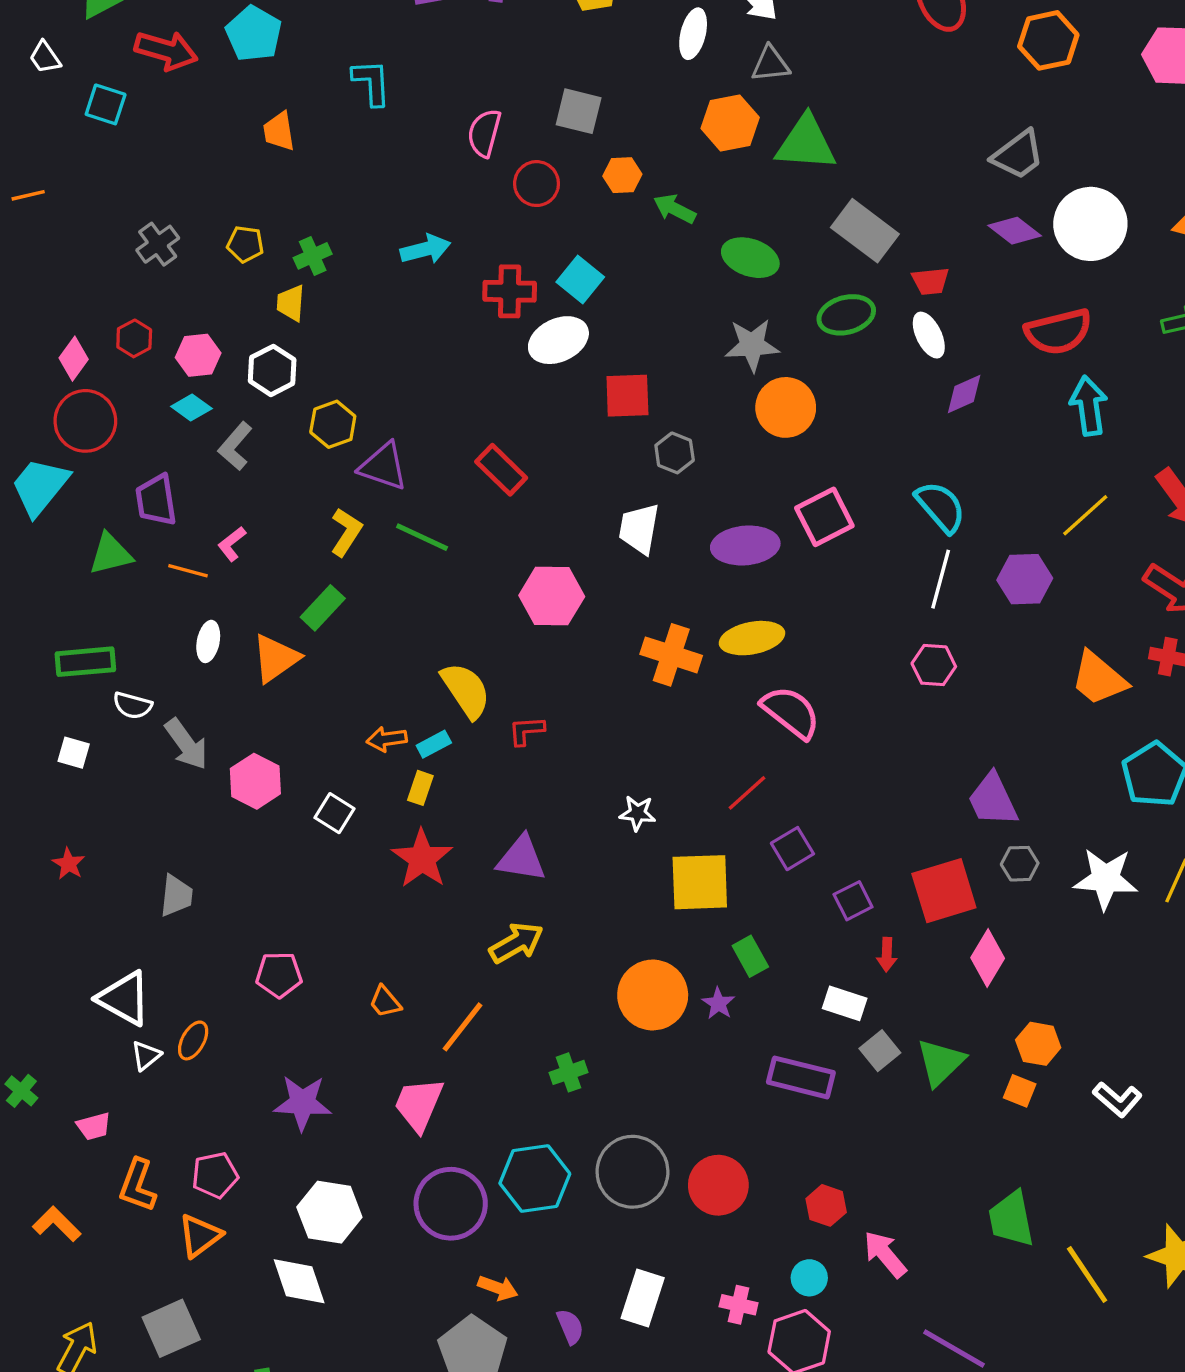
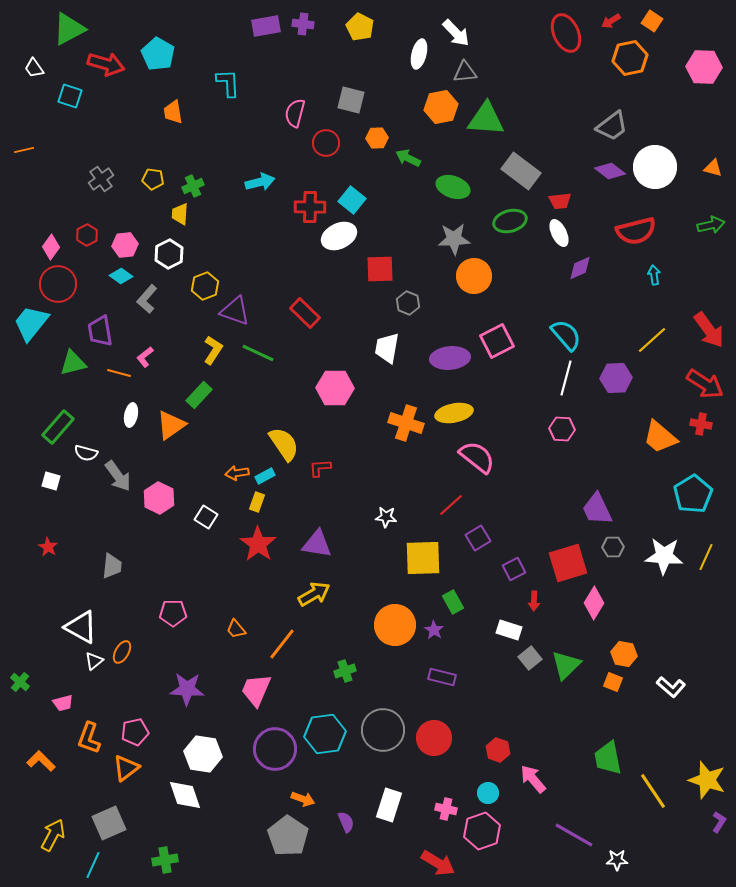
cyan arrow: (1089, 406) -> (654, 275), size x0.6
green rectangle: (85, 662) -> (58, 427), turned -44
purple rectangle: (801, 1077) -> (442, 677), moved, size x0.7

